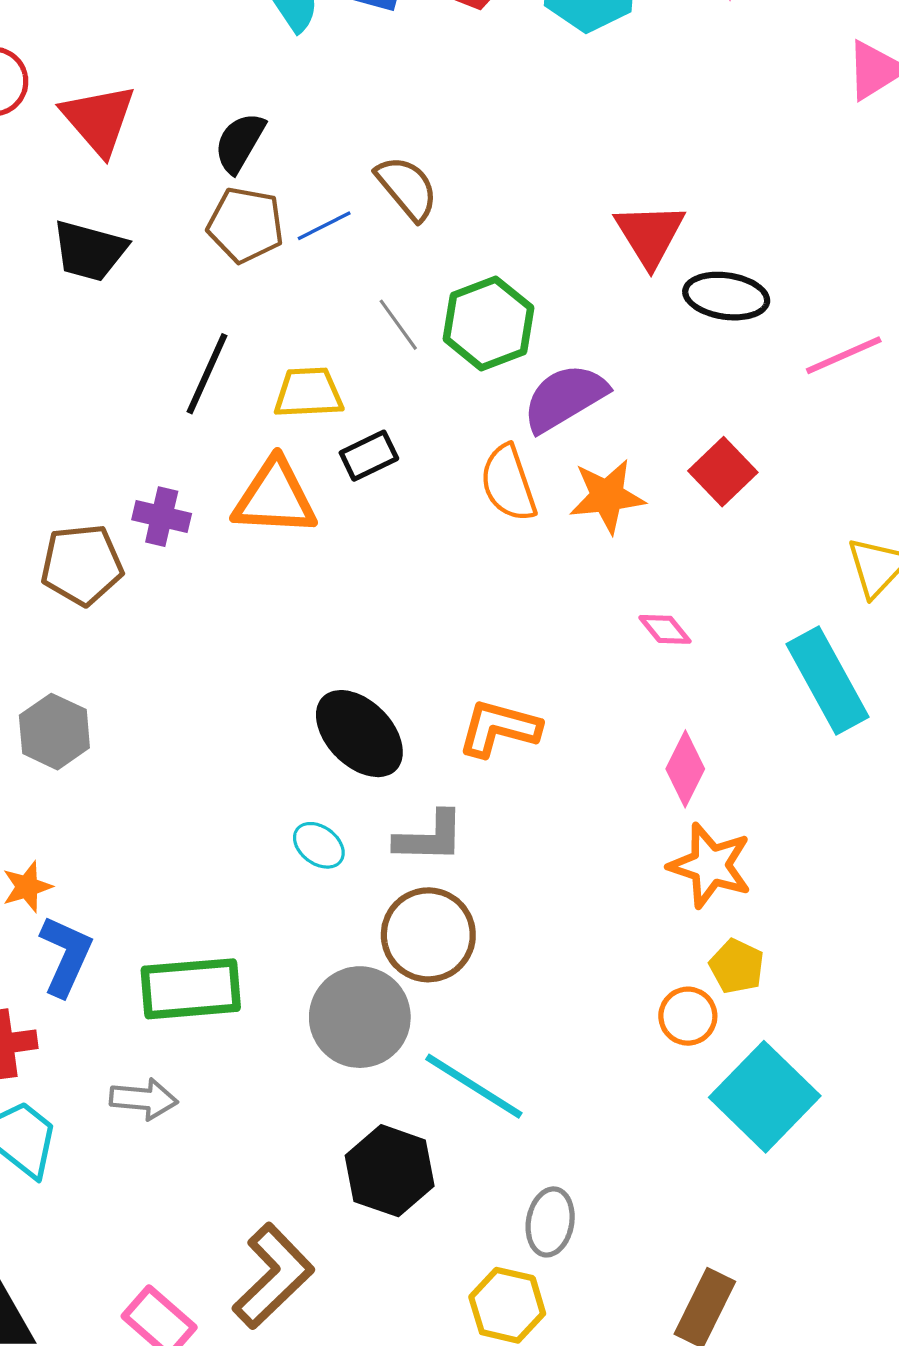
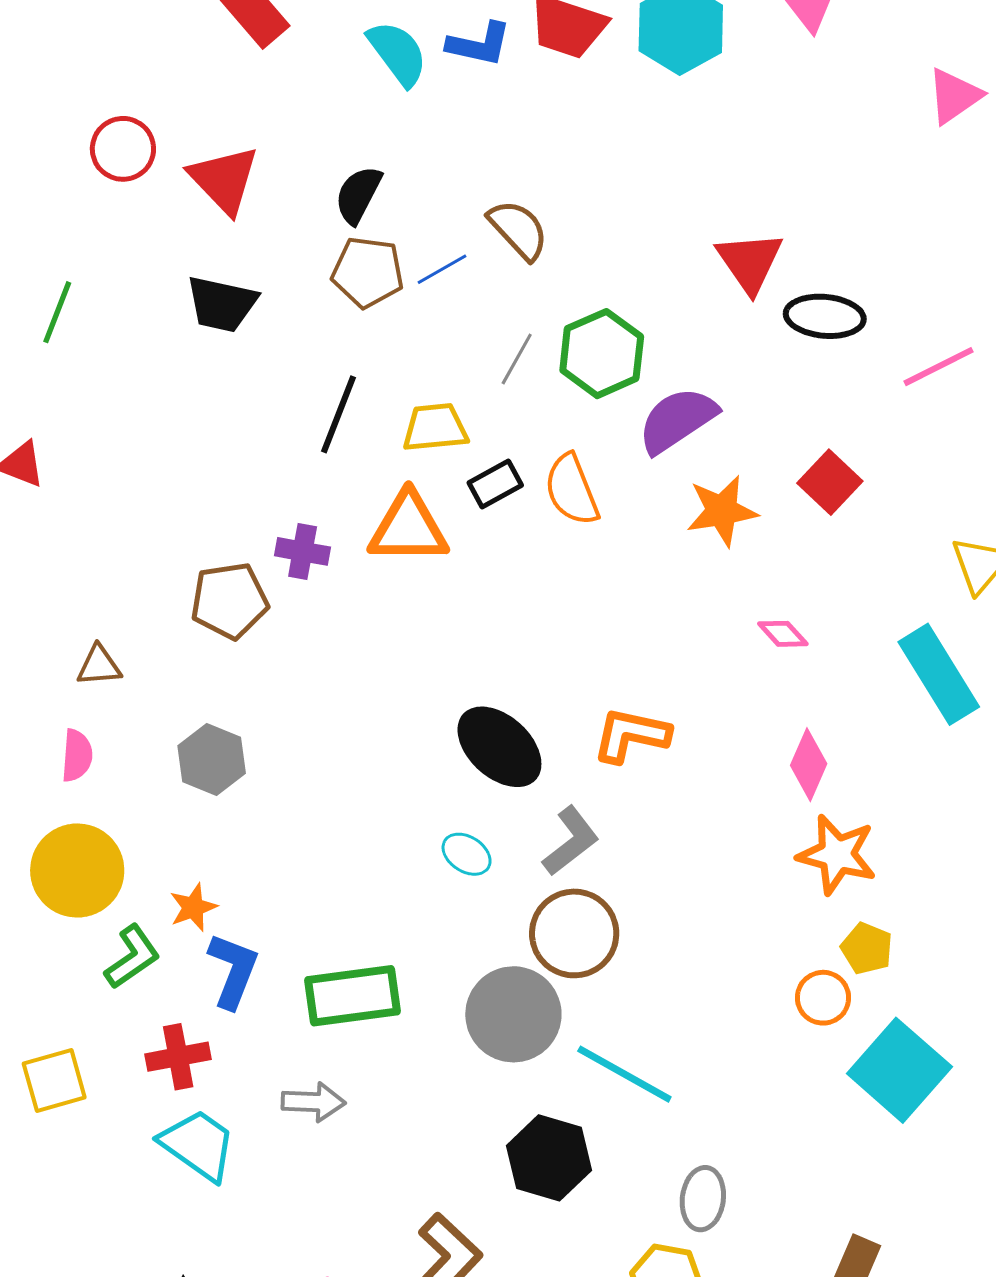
gray line: (398, 325) -> (517, 359), turned 68
orange semicircle: (508, 483) -> (572, 490), moved
gray L-shape: (430, 837) -> (571, 841), turned -36

